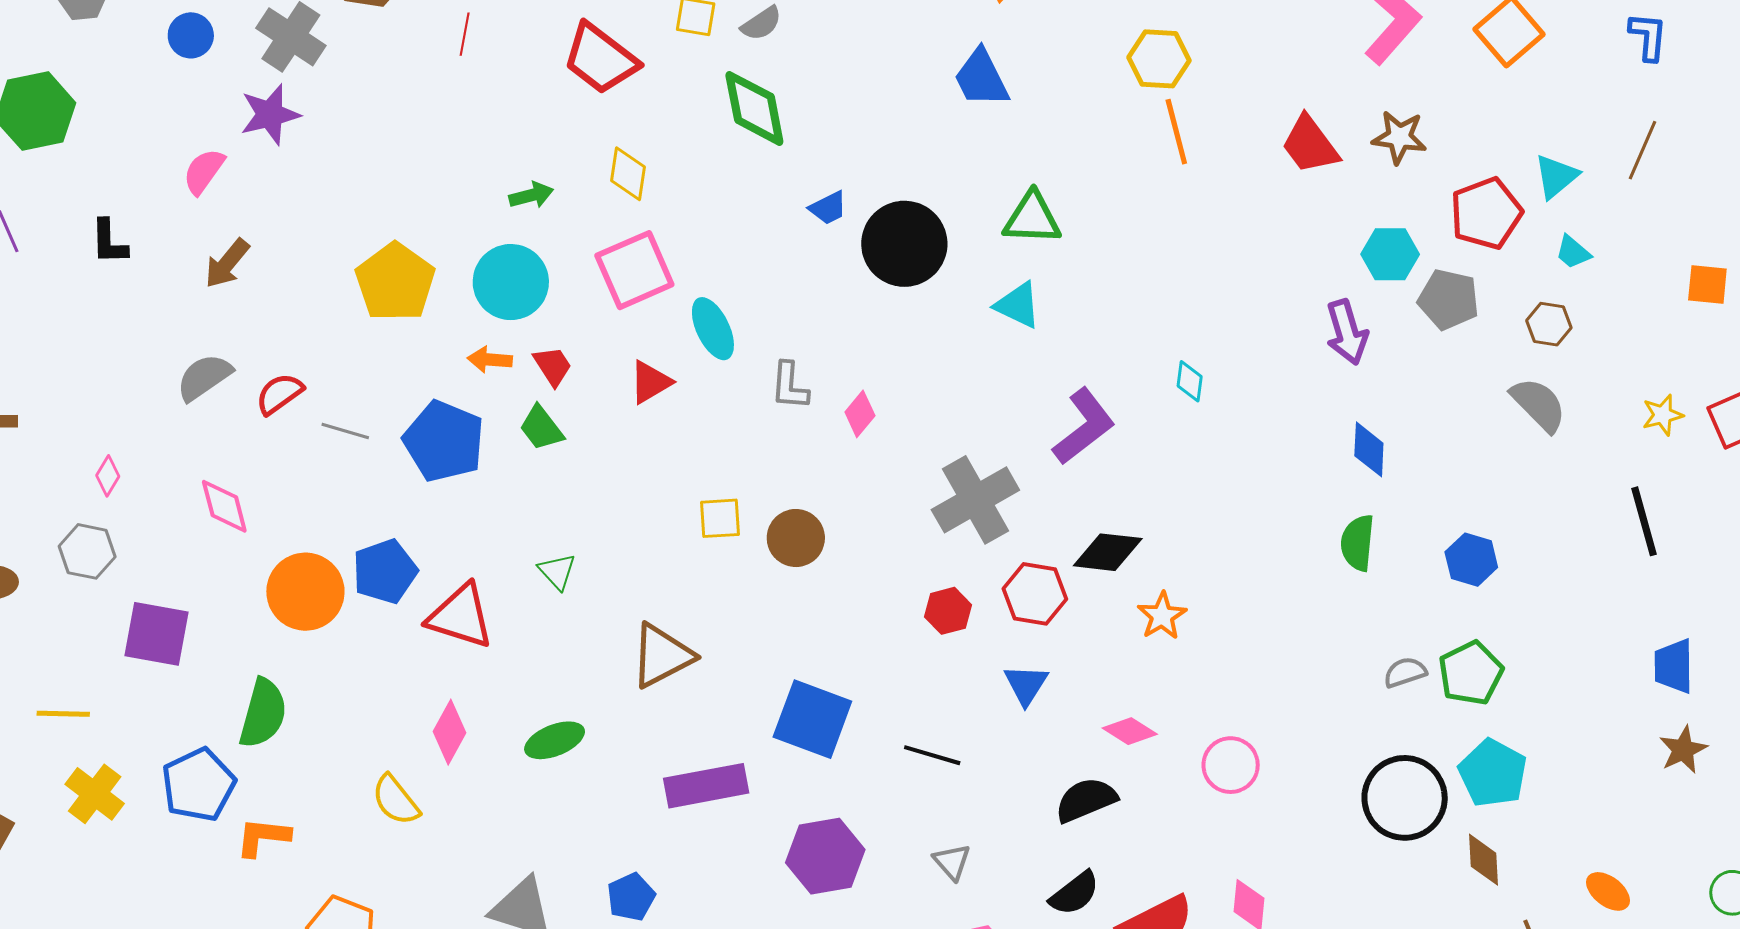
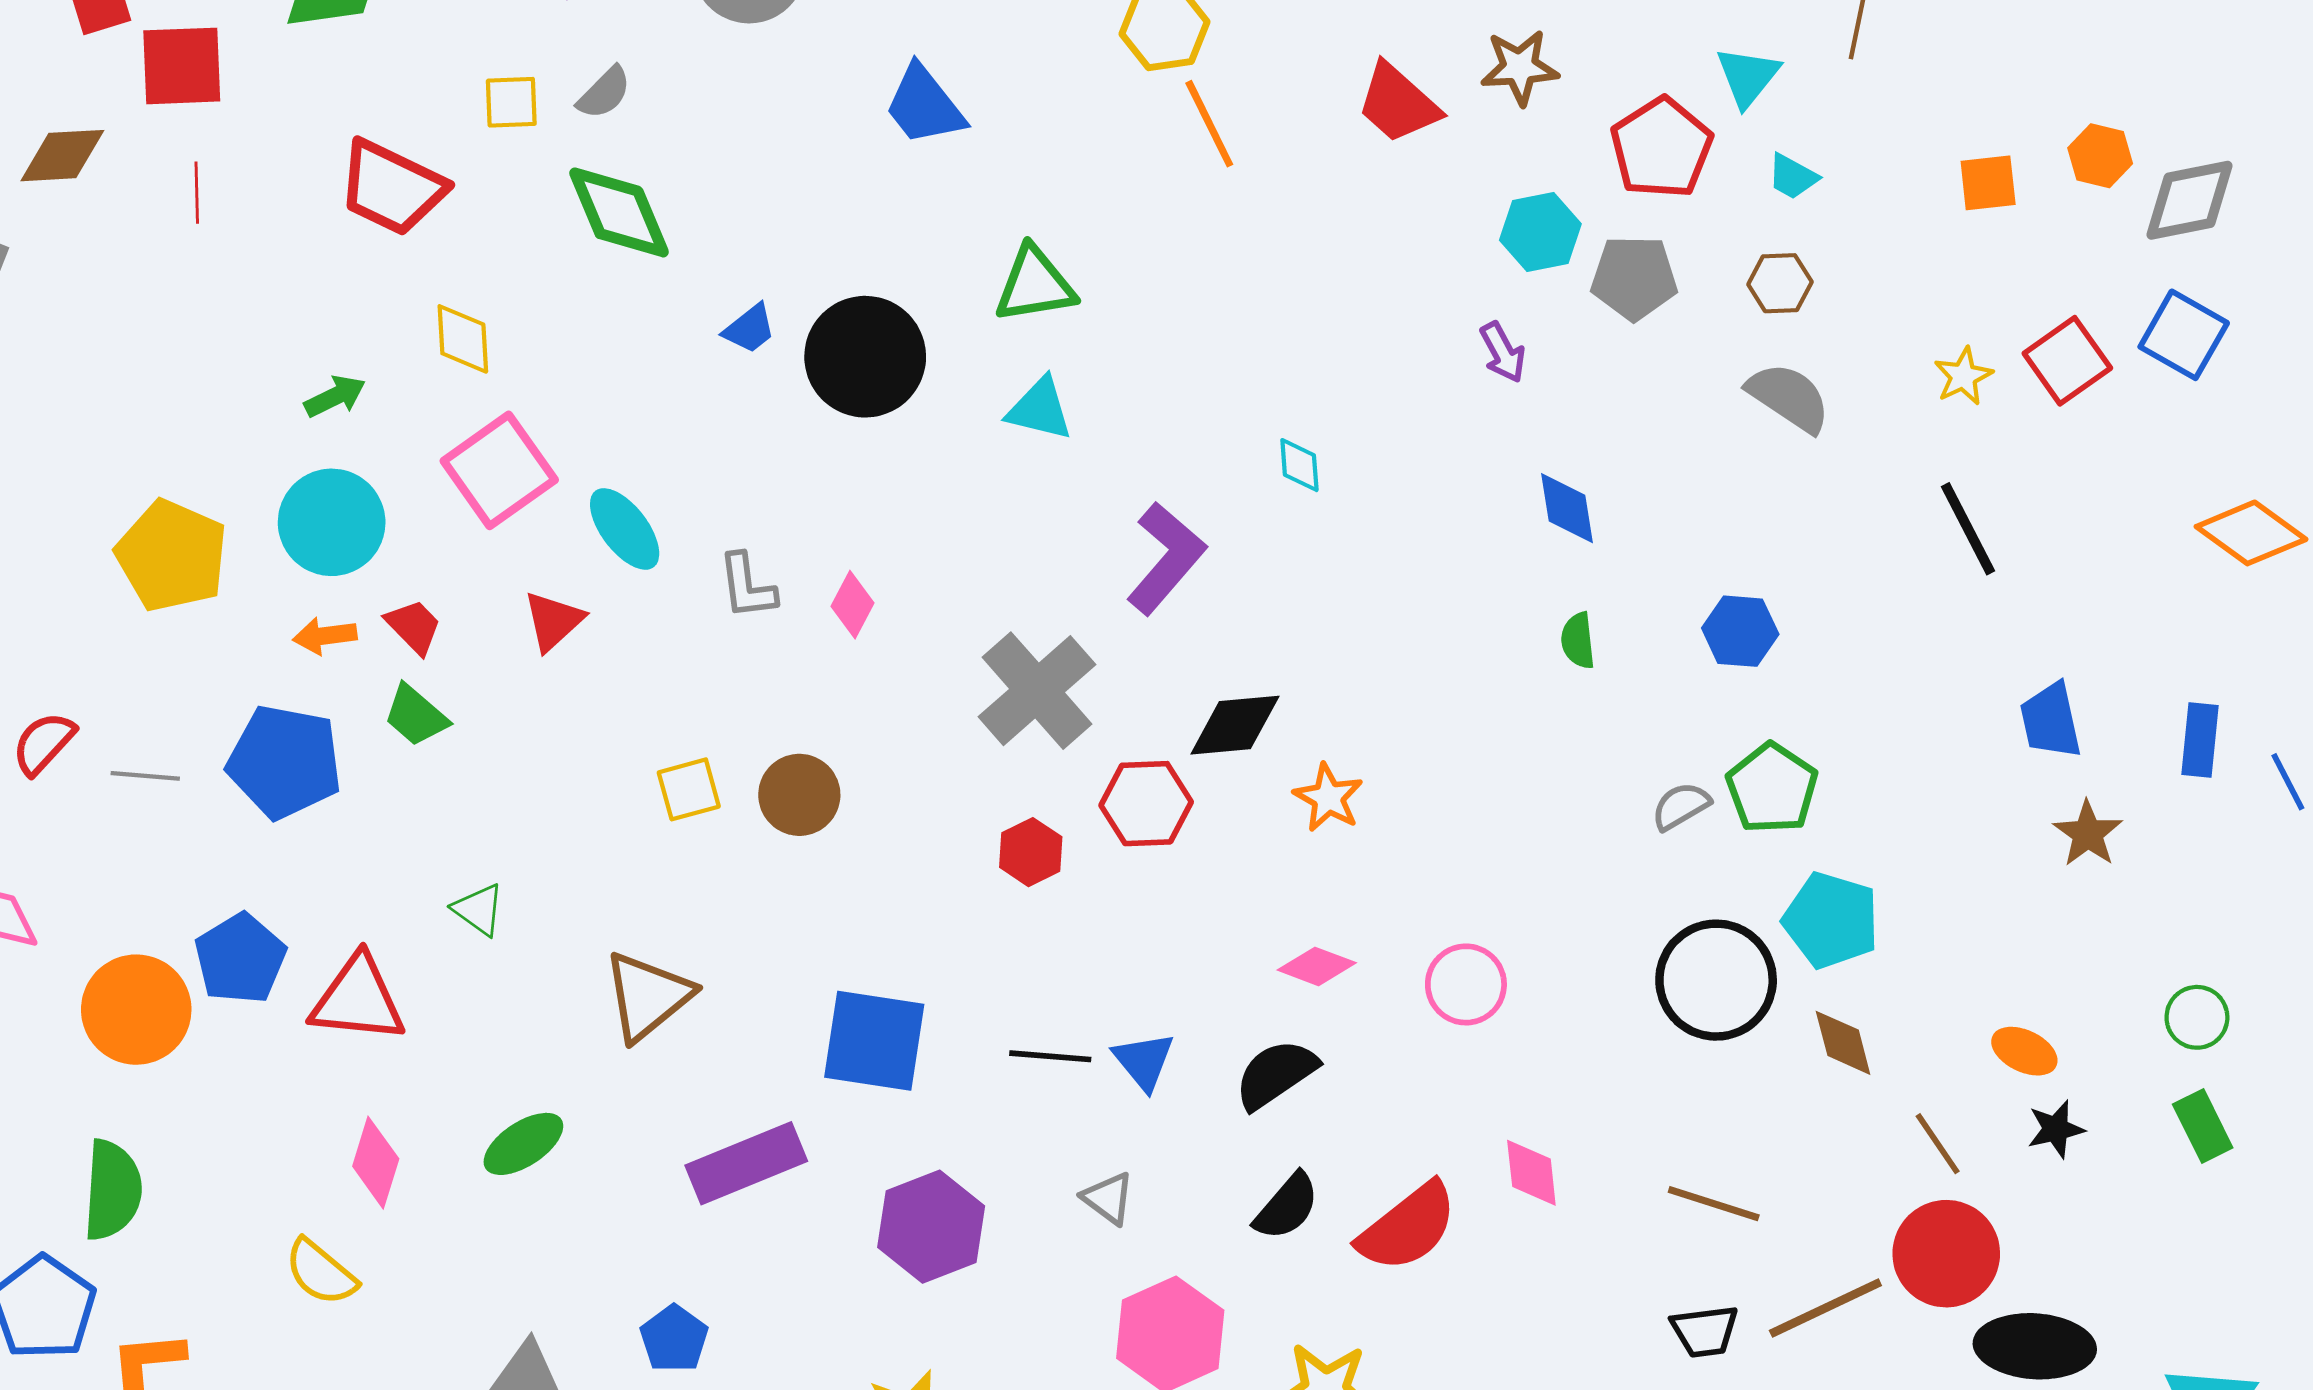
purple arrow: (1347, 332) -> (1503, 352), size x0.7
green semicircle: (1358, 543) -> (1578, 641), size x0.7
blue triangle: (1026, 685) -> (1144, 1061), moved

